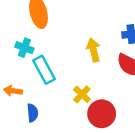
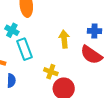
yellow cross: (82, 94) -> (51, 72), turned -32

